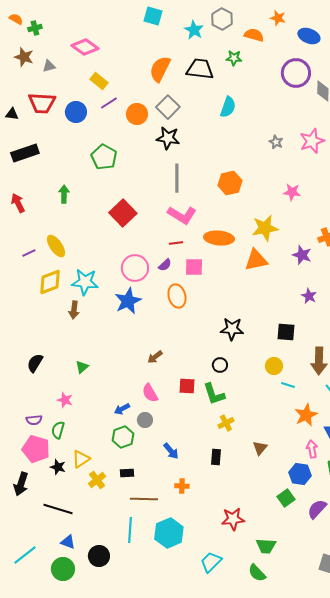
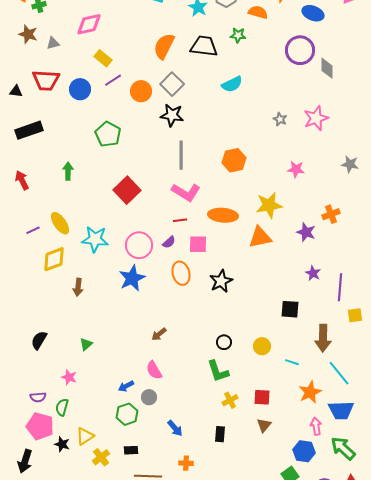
pink diamond: (85, 47) -> (89, 24), turned -48
cyan semicircle: (228, 107) -> (232, 84), turned 45
cyan star: (85, 282) -> (95, 239), moved
black star: (232, 329) -> (221, 281), moved, turned -30
yellow circle: (274, 366) -> (262, 346), moved
red square: (187, 386) -> (262, 397), moved

